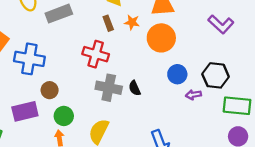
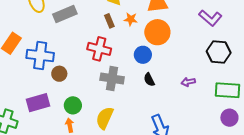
blue circle: (177, 74) -> (143, 55), moved
black hexagon: (216, 75) -> (219, 52), moved
black semicircle: (135, 88) -> (149, 80), moved
brown circle: (50, 90) -> (59, 74), moved

